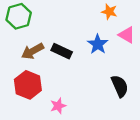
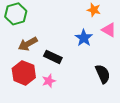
black rectangle: (62, 51) -> (53, 57), moved
pink star: (58, 106) -> (49, 81), moved

